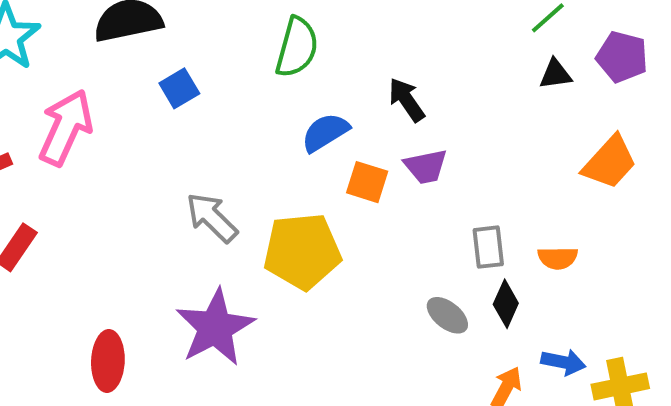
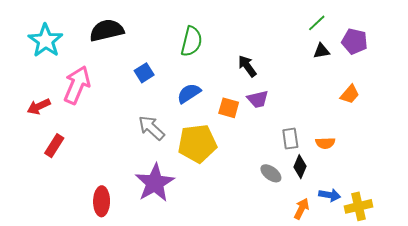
blue square: (179, 88) -> (144, 73), moved
blue semicircle: (325, 132) -> (189, 93), moved
orange trapezoid: (610, 162) -> (350, 94), size x0.7

